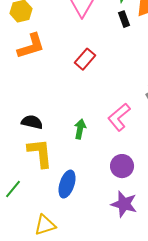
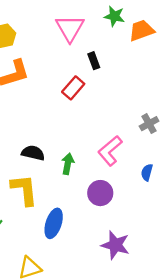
black rectangle: (124, 19) -> (94, 61), moved
black semicircle: (32, 122) -> (33, 153), moved
purple circle: (122, 166) -> (100, 193), moved

